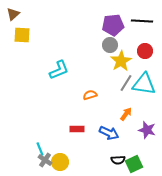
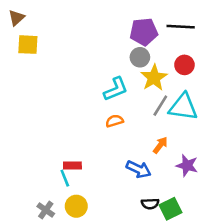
cyan L-shape: (59, 70) -> (116, 89), moved
red rectangle: (77, 129) -> (72, 165), moved
cyan line: (40, 149) -> (65, 178), moved
gray cross: (45, 160) -> (46, 210), moved

